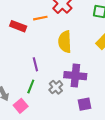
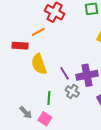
yellow semicircle: (65, 42) -> (39, 64), moved
purple line: (35, 64) -> (65, 73), moved

